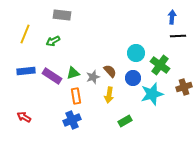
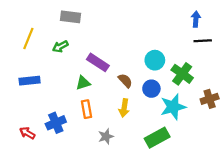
purple rectangle: (52, 76) -> (98, 62), moved
gray star: (93, 77) -> (106, 136), moved
blue cross: (72, 120) -> (56, 123), moved
green rectangle: (125, 121) -> (157, 138), moved, size x1.5

